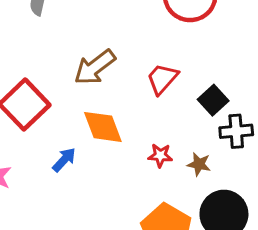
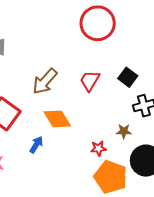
black square: (213, 100) -> (128, 77), moved
red star: (160, 155) -> (98, 148), moved

